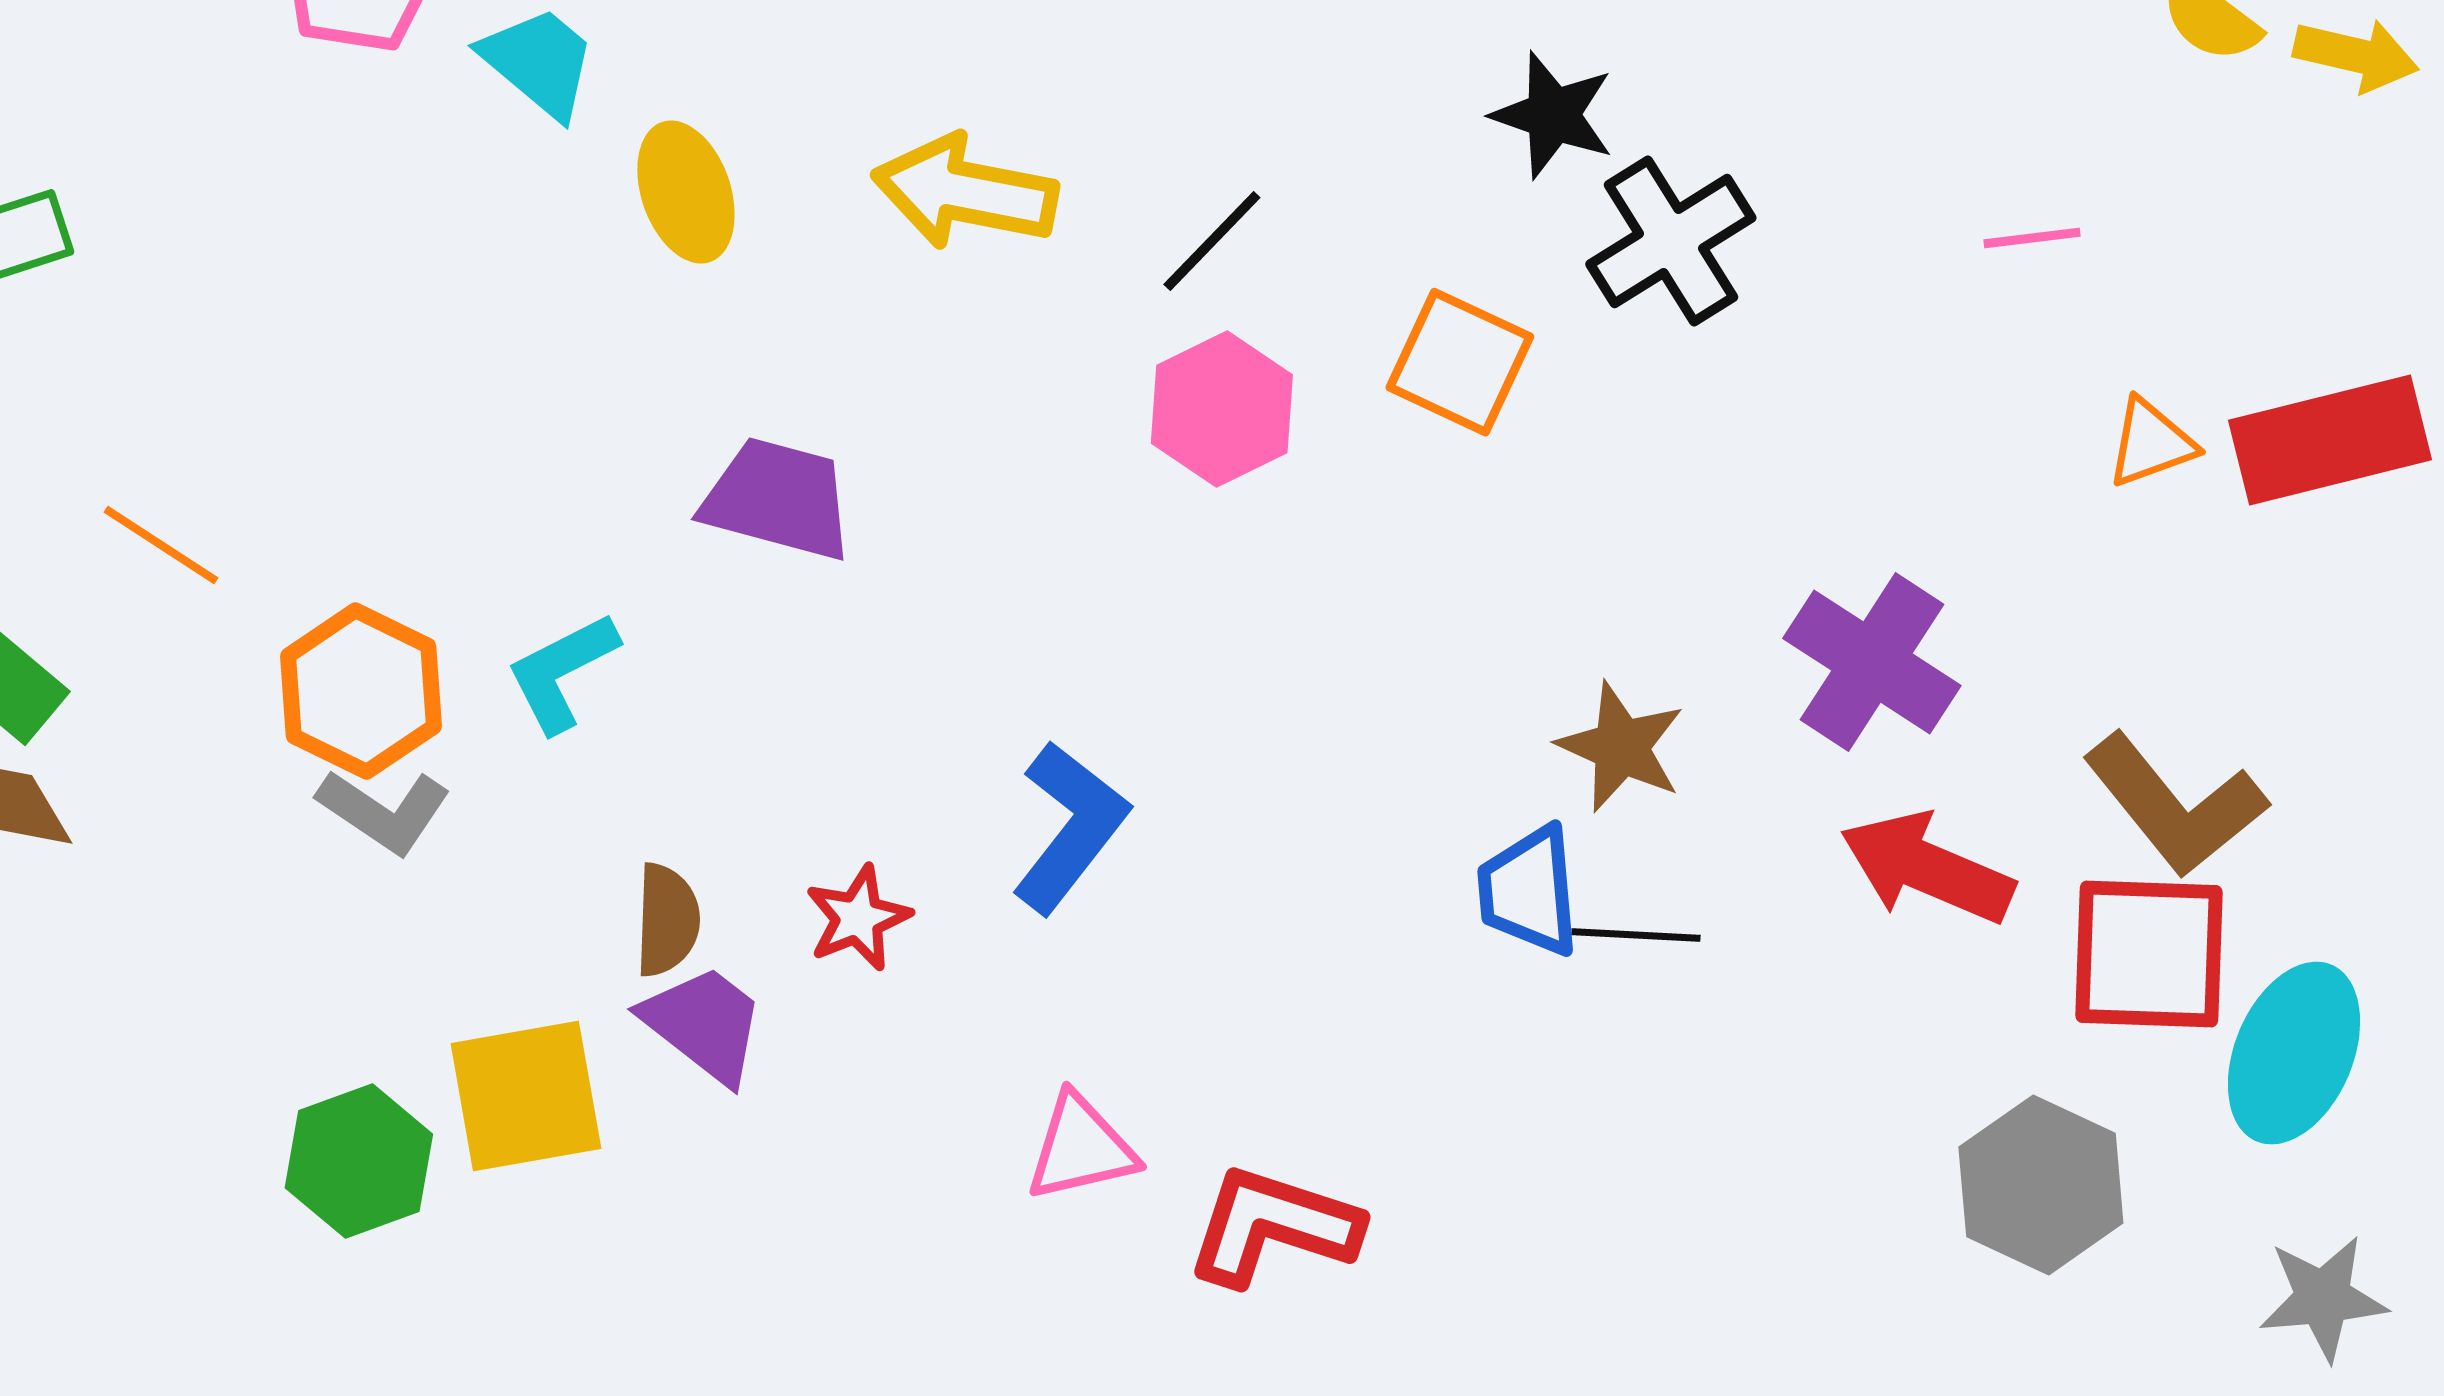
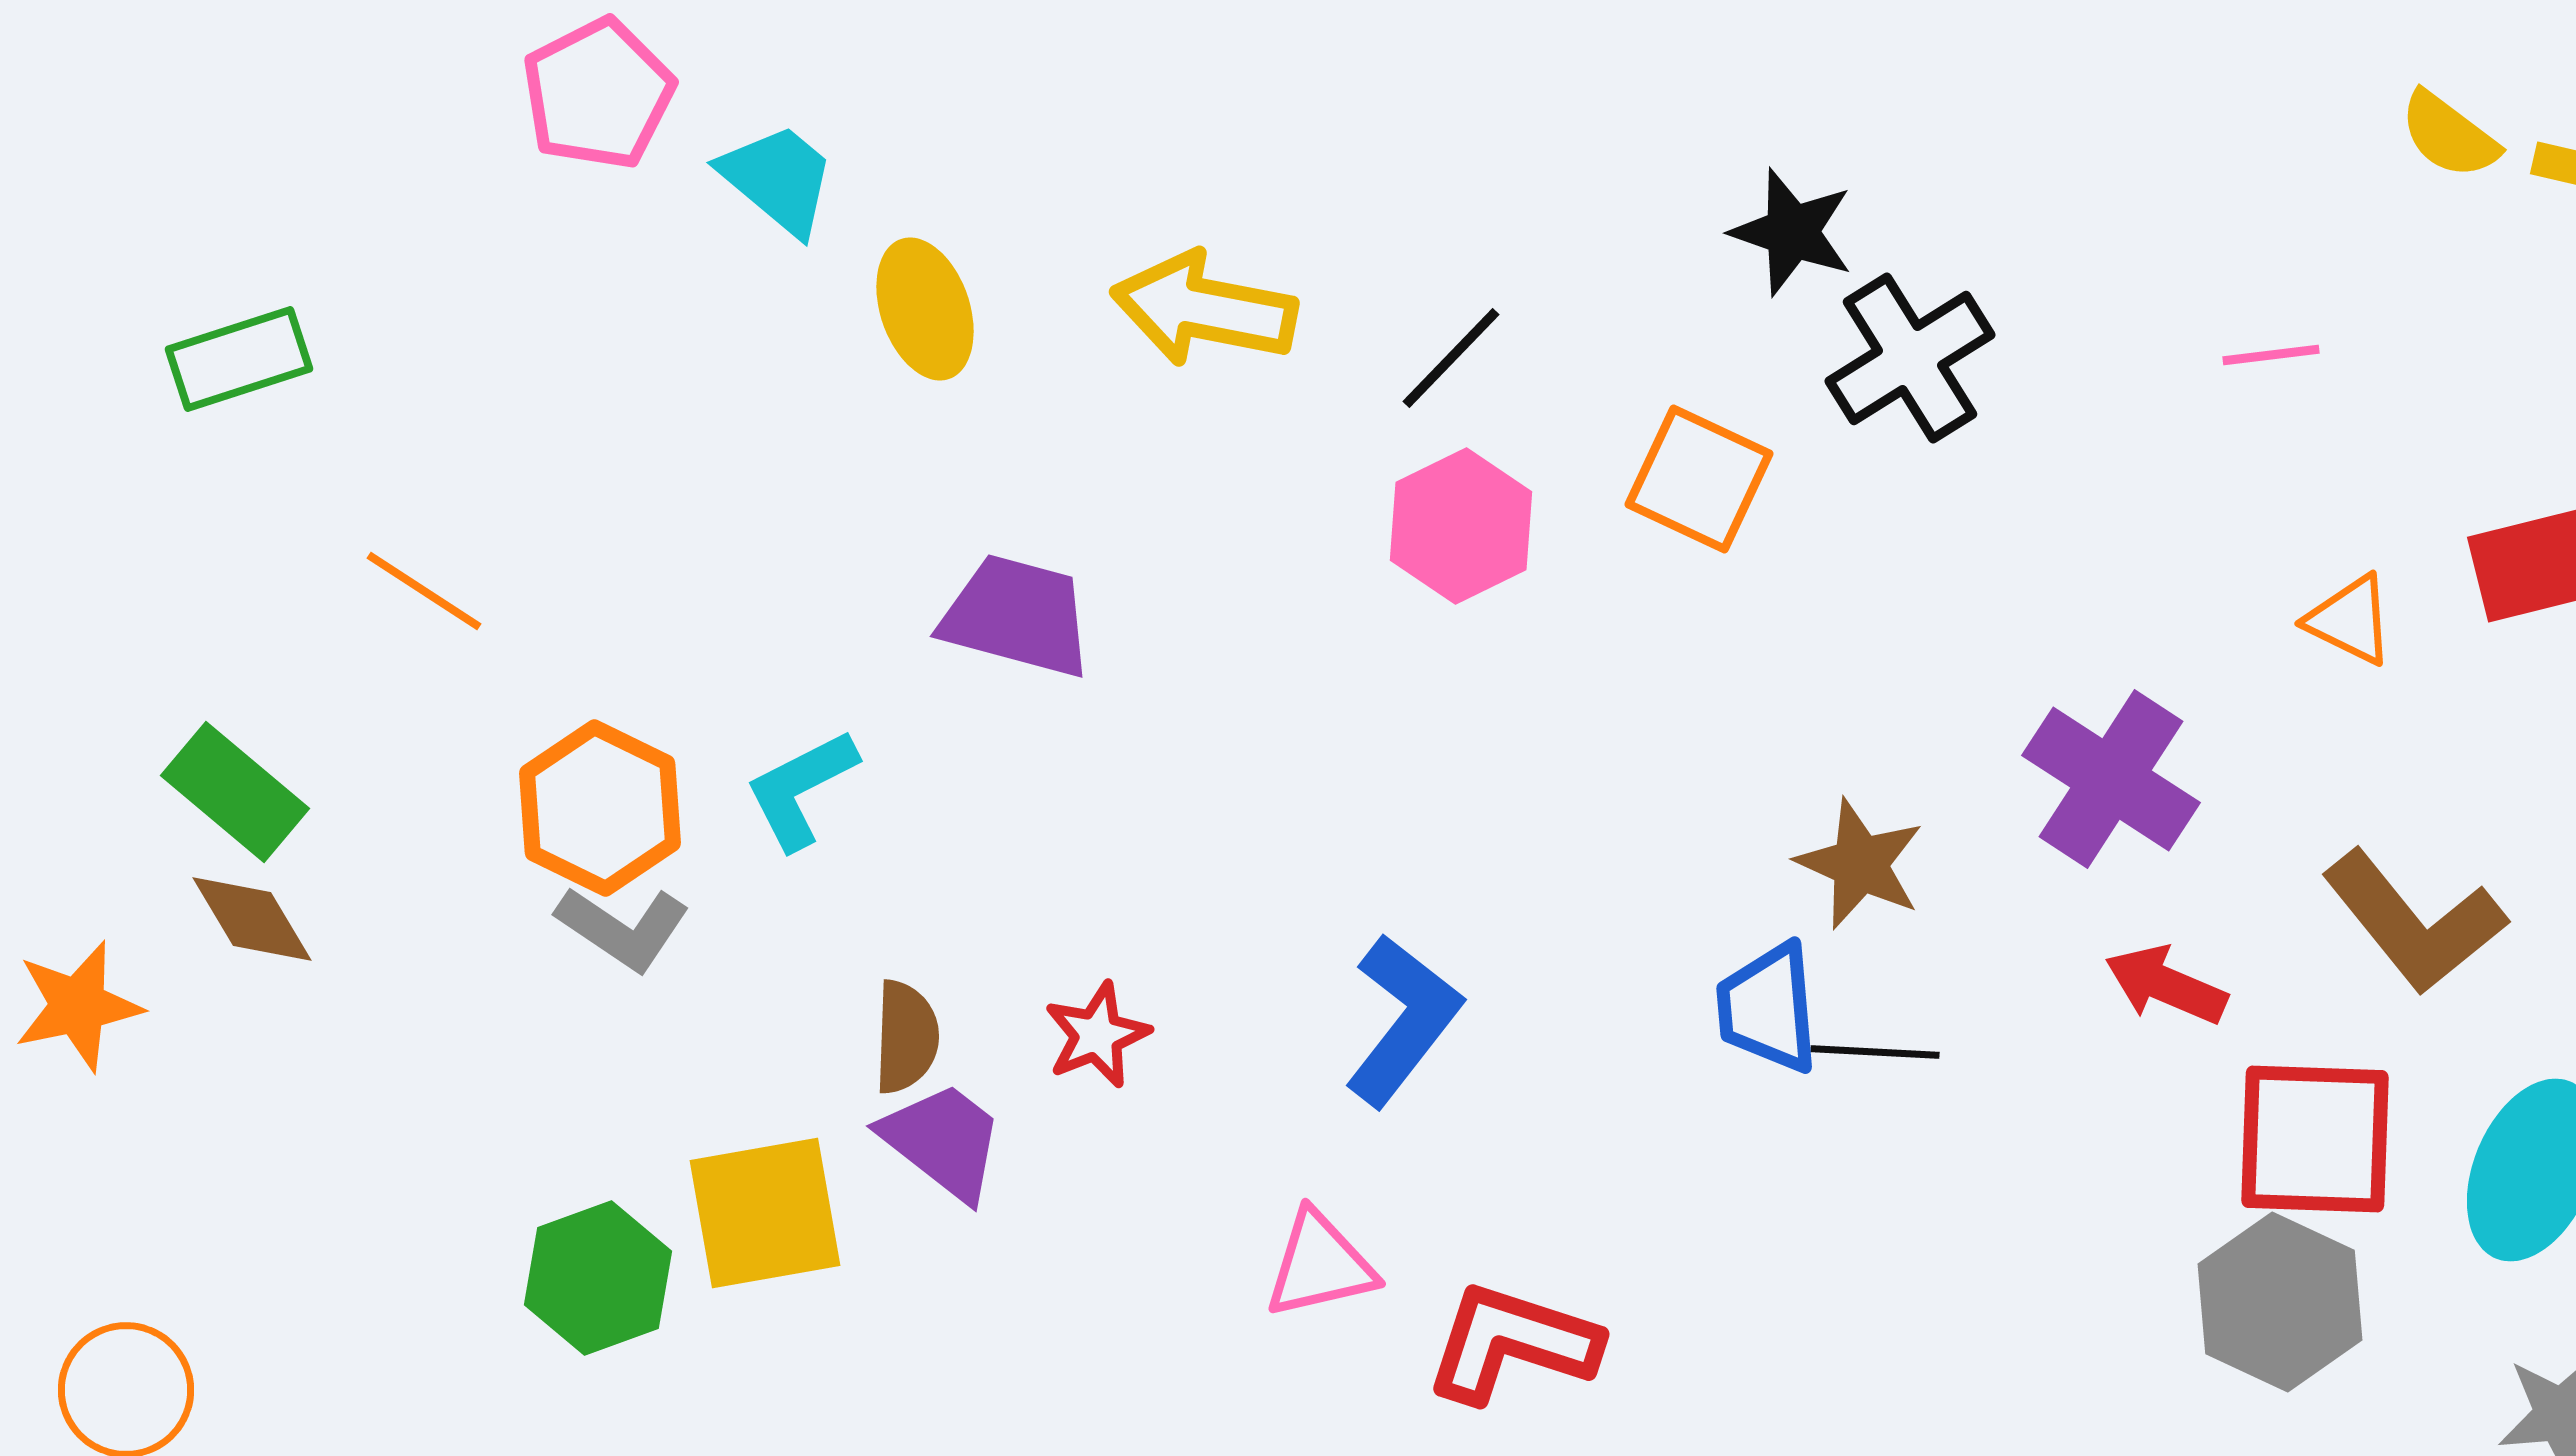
orange triangle: (2151, 443) -> (2350, 620), moved, turned 46
orange line: (161, 545) -> (424, 591), moved
blue L-shape: (1070, 827) -> (1403, 1020), moved
red arrow: (1927, 868) -> (2166, 985), size x0.7
red square: (2149, 954) -> (2315, 1139), moved

